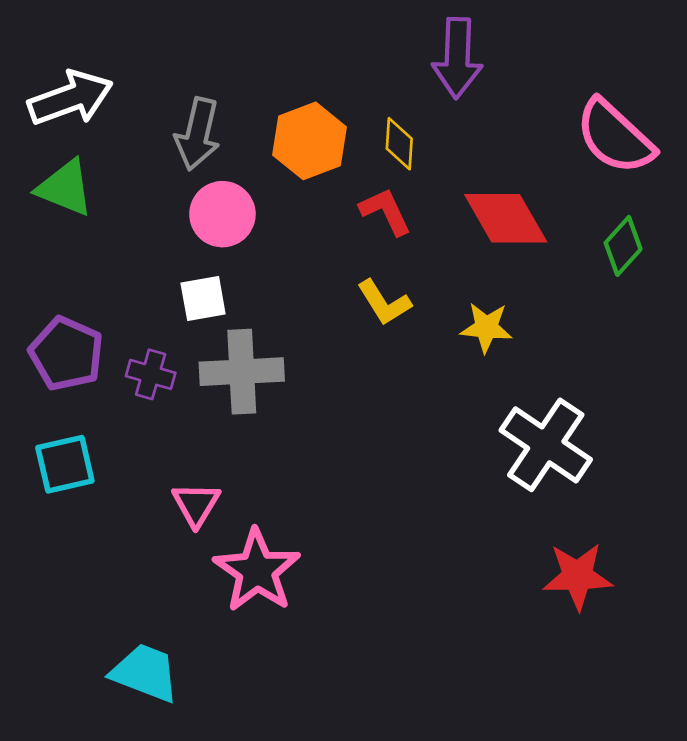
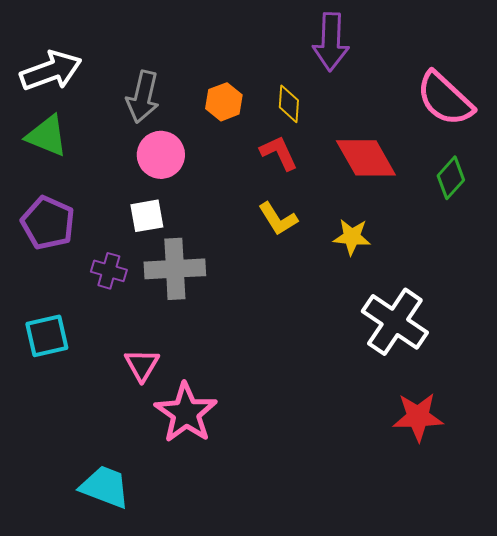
orange hexagon: (309, 141) -> (224, 102), size x0.7
purple pentagon: (66, 354) -> (48, 223), moved

